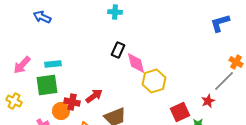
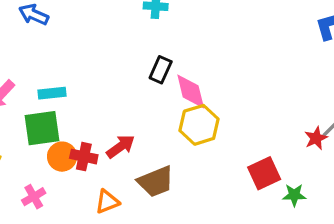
yellow hexagon: (154, 81) -> (199, 125), moved
red star: (208, 101) -> (316, 138), moved
orange circle: (61, 111) -> (62, 157), moved

